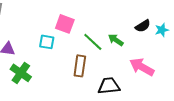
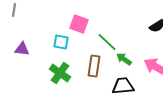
green arrow: (116, 40) -> (124, 59), moved
green cross: (21, 73) -> (60, 73), moved

